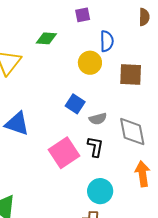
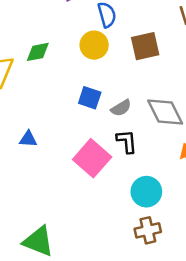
green diamond: (46, 38) -> (38, 52), moved
blue triangle: (17, 124) -> (28, 139), size x0.6

